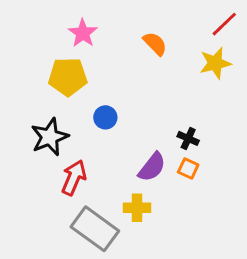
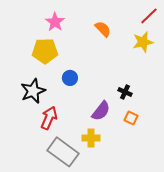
orange square: (188, 169) -> (131, 118), moved

